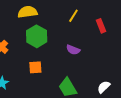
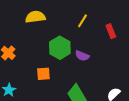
green hexagon: (37, 36) -> (60, 48), moved

